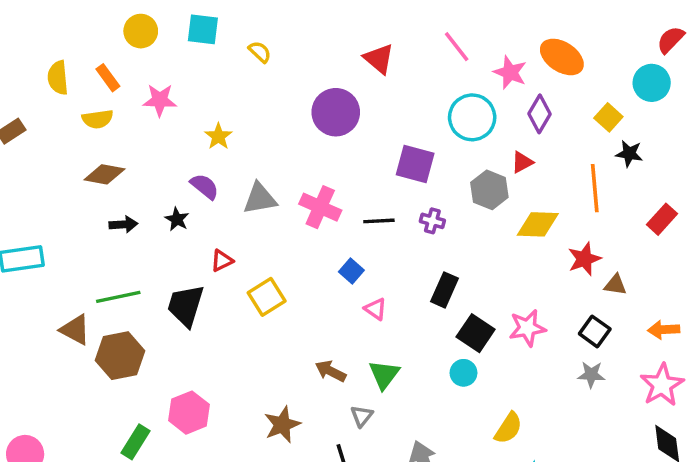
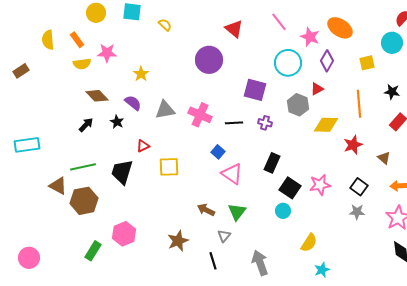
yellow square: (608, 117) -> (367, 63), turned 35
yellow semicircle: (98, 119) -> (82, 64), moved
black star: (629, 154) -> (392, 92), moved
brown diamond: (104, 174) -> (97, 96), moved, turned 35
black arrow: (123, 224) -> (86, 125), turned -42
brown triangle: (615, 285) -> (384, 158), moved, turned 32
yellow square: (267, 297) -> (169, 167), turned 30
pink triangle: (375, 309) -> (232, 174), size x1.6

